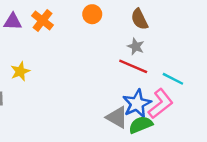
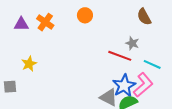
brown semicircle: (139, 19) -> (144, 17), moved
gray star: (136, 47) -> (132, 43), moved

